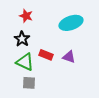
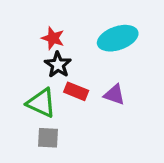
red star: (26, 16) -> (53, 38), moved
black star: (22, 39) -> (58, 65), moved

